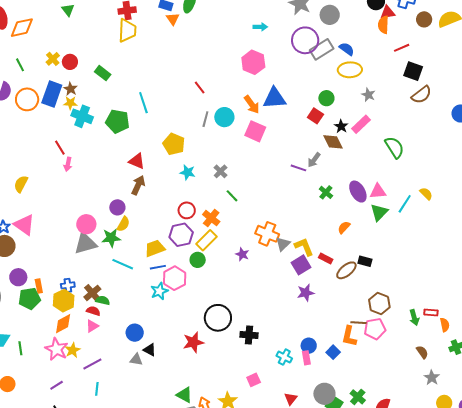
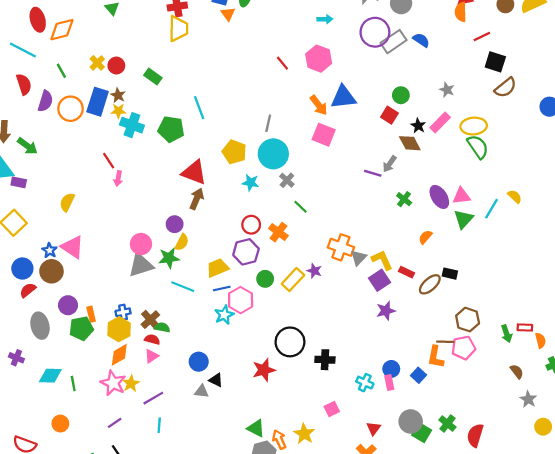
yellow ellipse: (350, 70) -> (474, 126), moved
red line: (200, 87) -> (282, 63), moved
cyan circle: (224, 117) -> (273, 154), moved, size x1.4
red triangle: (137, 161) -> (194, 172), size x1.4
yellow rectangle: (206, 240) -> (293, 280), moved

